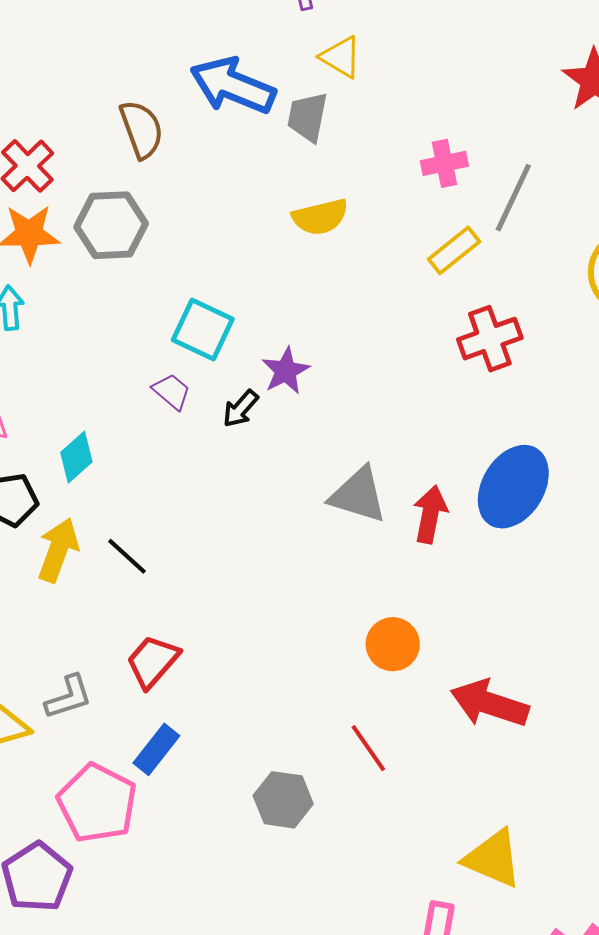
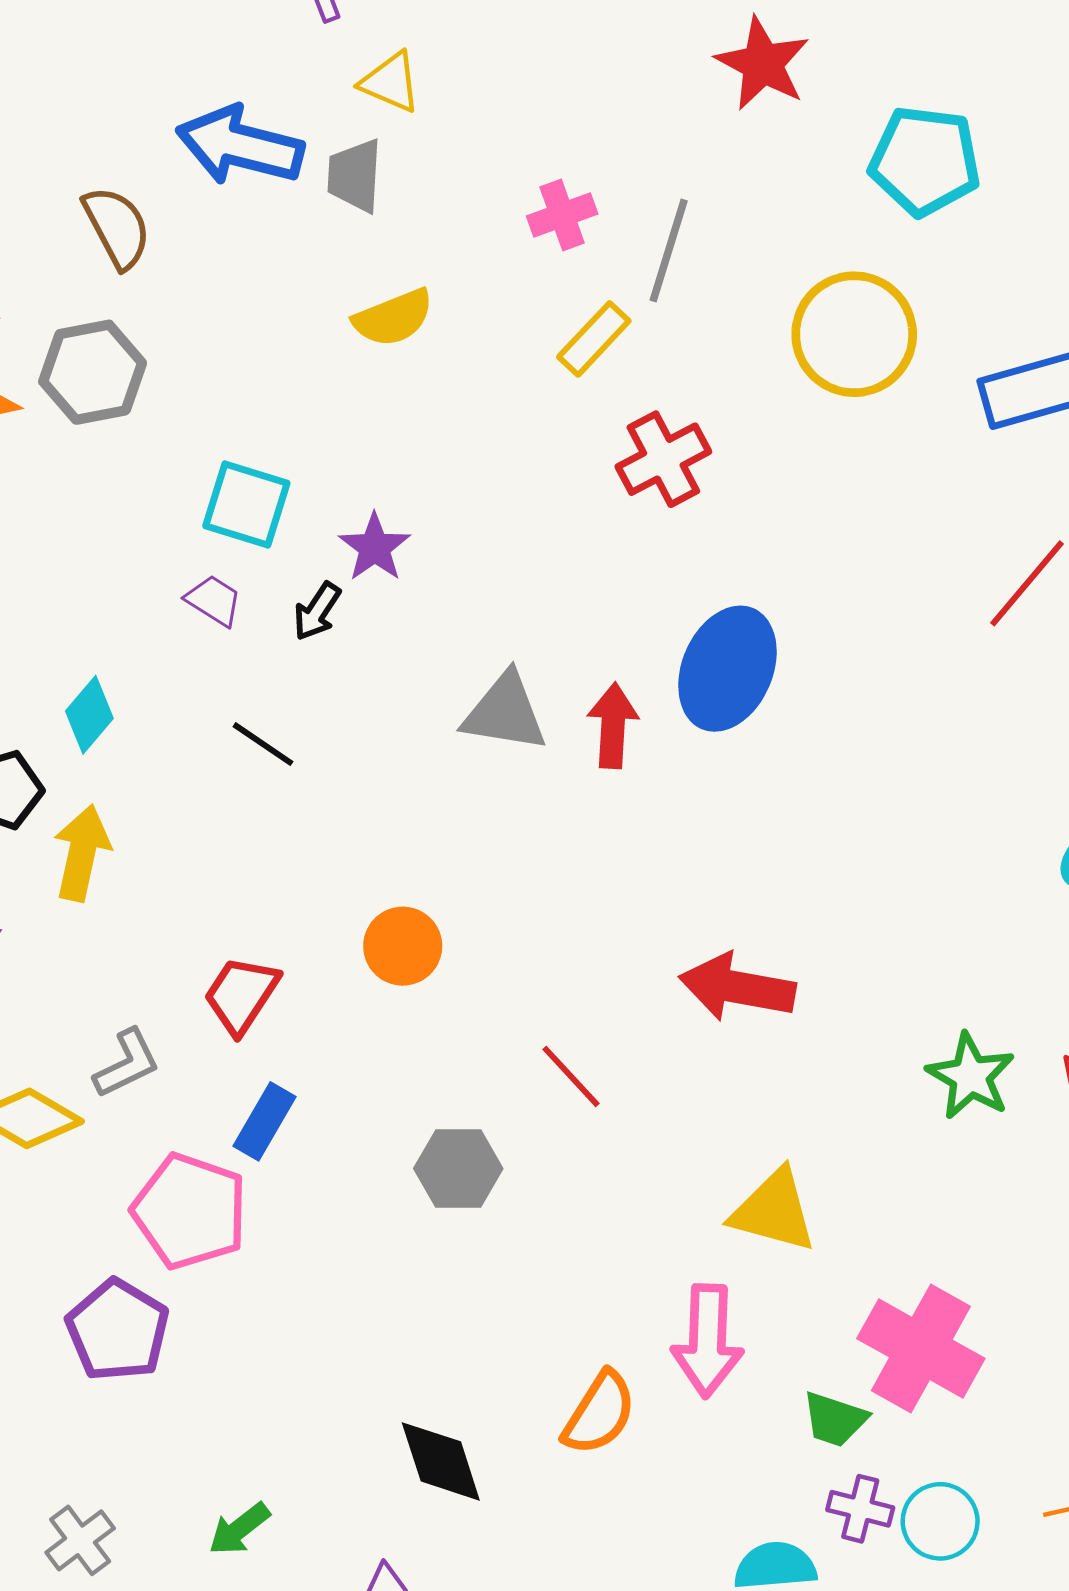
black line: (127, 556) -> (263, 744), moved
orange circle: (393, 644) -> (403, 946), moved

